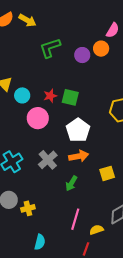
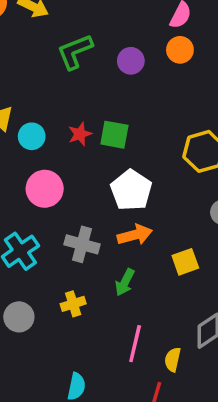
orange circle: (101, 49) -> (180, 50), moved
pink circle: (38, 118) -> (45, 189), moved
gray cross: (48, 160) -> (82, 244), turned -30
yellow cross: (28, 208) -> (73, 304), moved
yellow semicircle: (97, 230) -> (173, 360), turned -56

